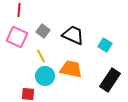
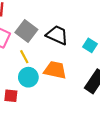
gray square: (43, 31) -> (26, 31), size x1.5

